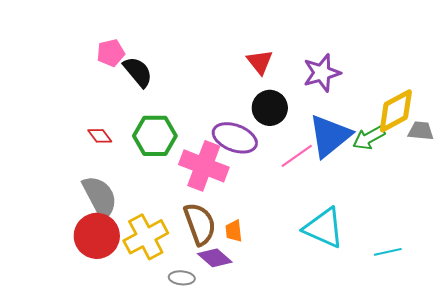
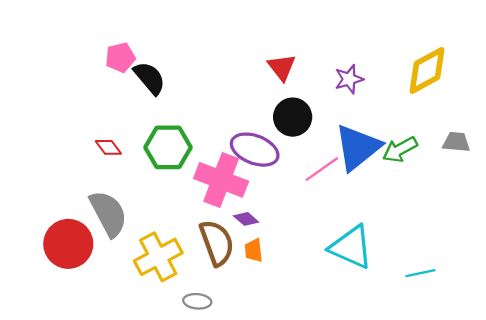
purple star: (322, 73) -> (349, 79), size x0.7
yellow diamond: (396, 111) -> (427, 70), moved
red circle: (97, 236) -> (68, 244), moved
purple diamond: (215, 258) -> (246, 219), moved, size x0.7

